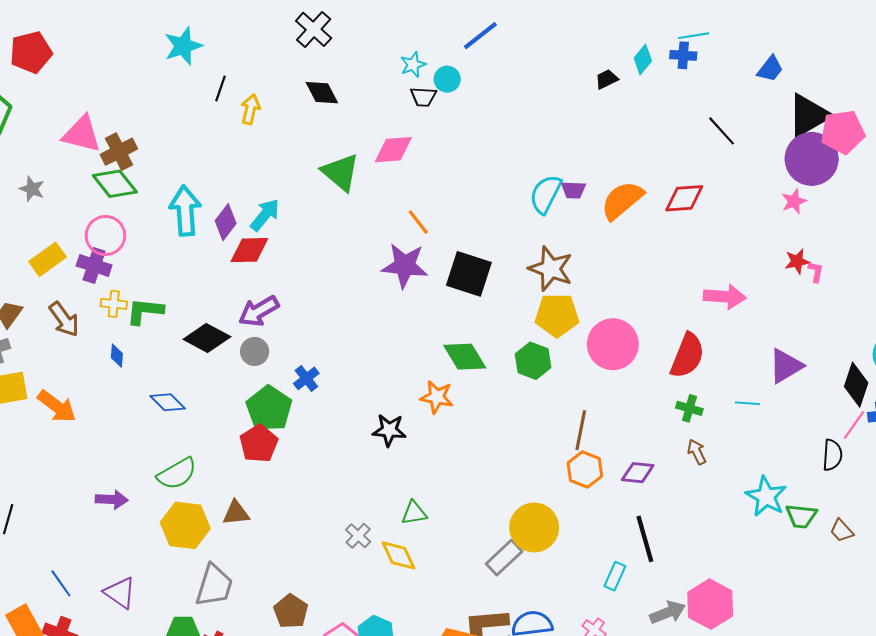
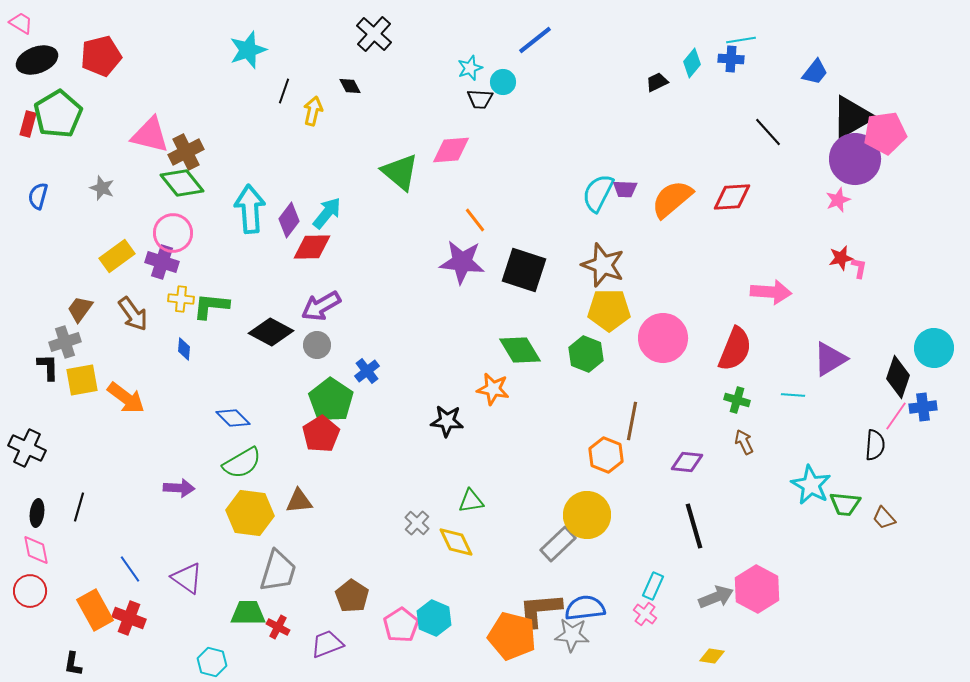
black diamond: (322, 93) -> (350, 86), moved, size x0.7
blue diamond: (168, 402) -> (233, 418), moved
orange hexagon: (585, 470) -> (606, 455), moved
cyan rectangle: (615, 576) -> (653, 586), moved

